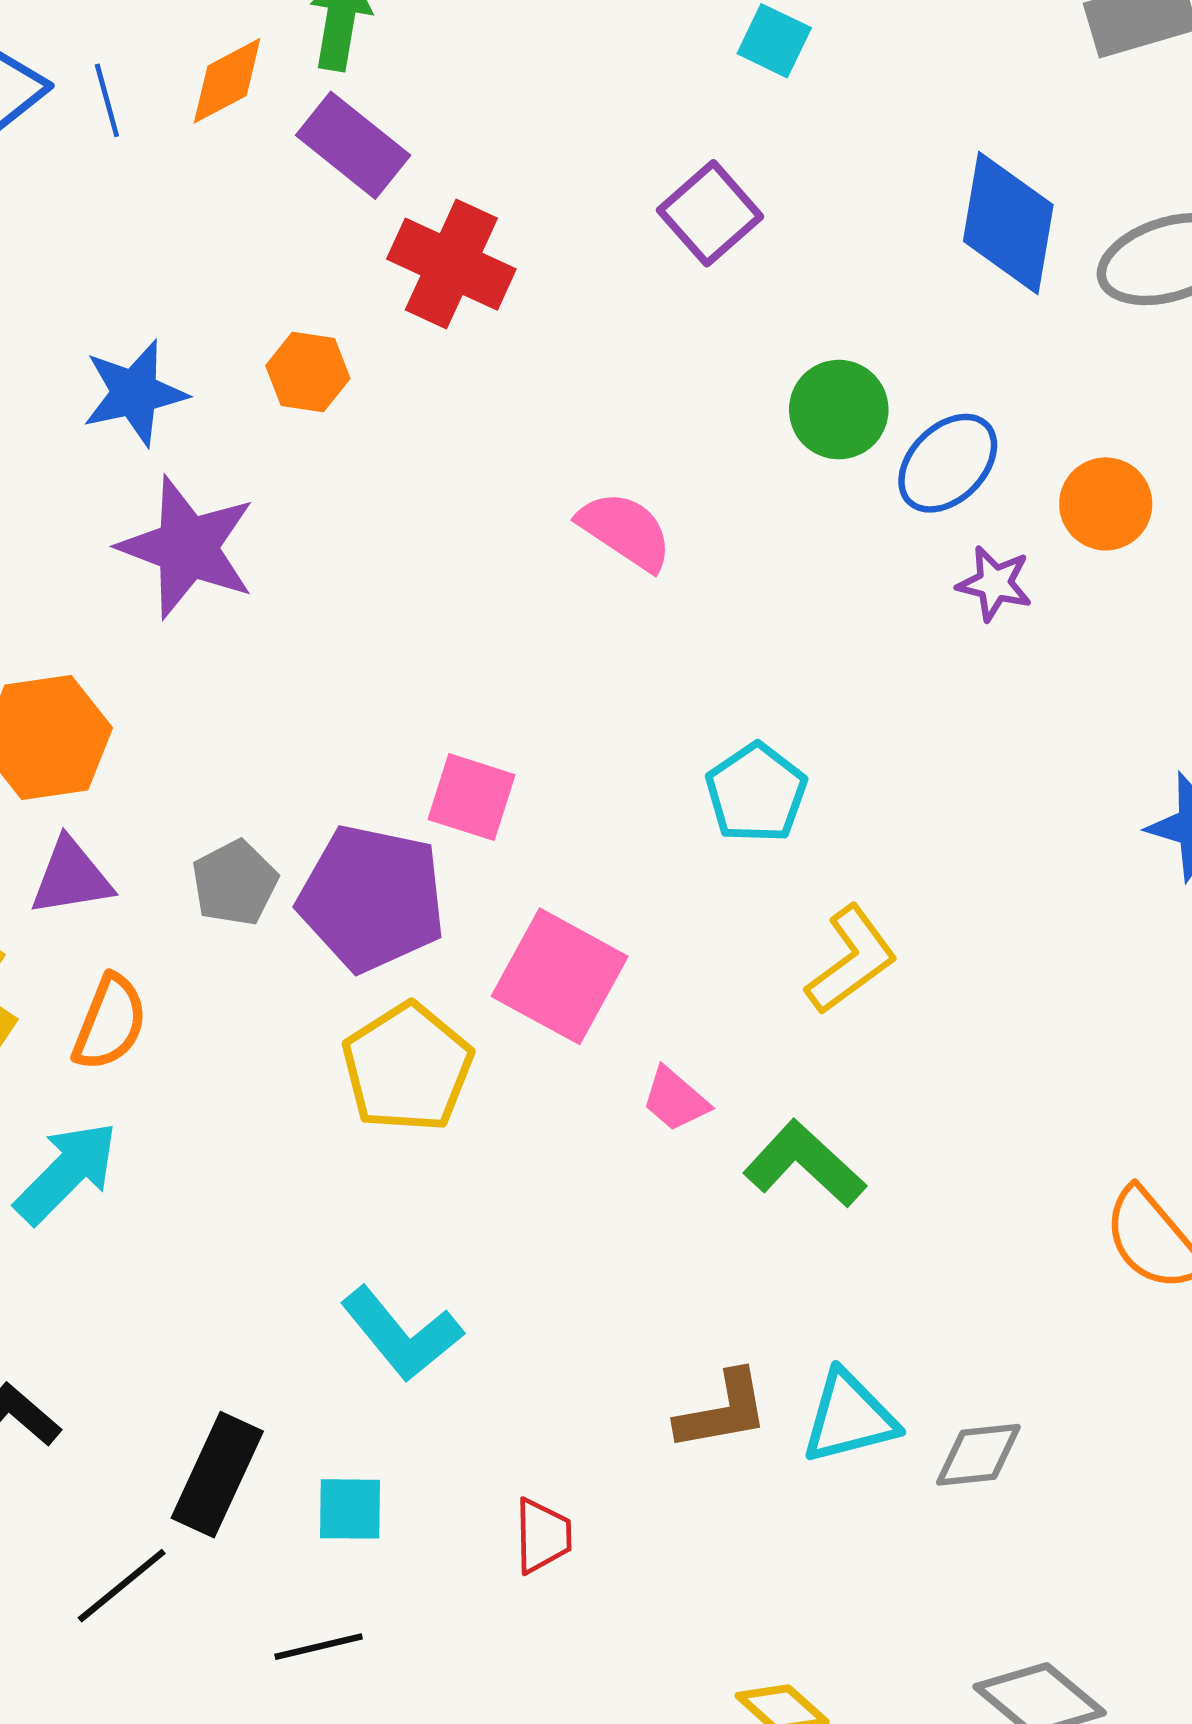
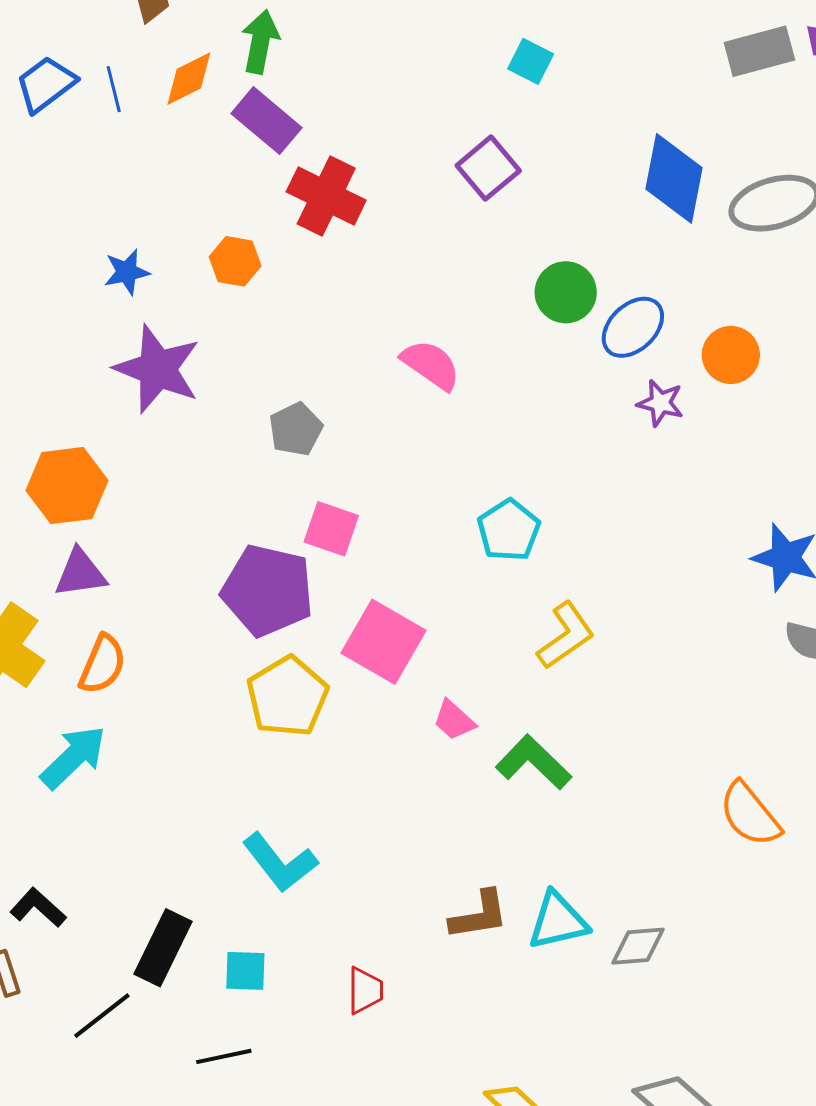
blue star: (135, 393) -> (127, 272), size x0.7
gray pentagon: (235, 883) -> (296, 429), moved

